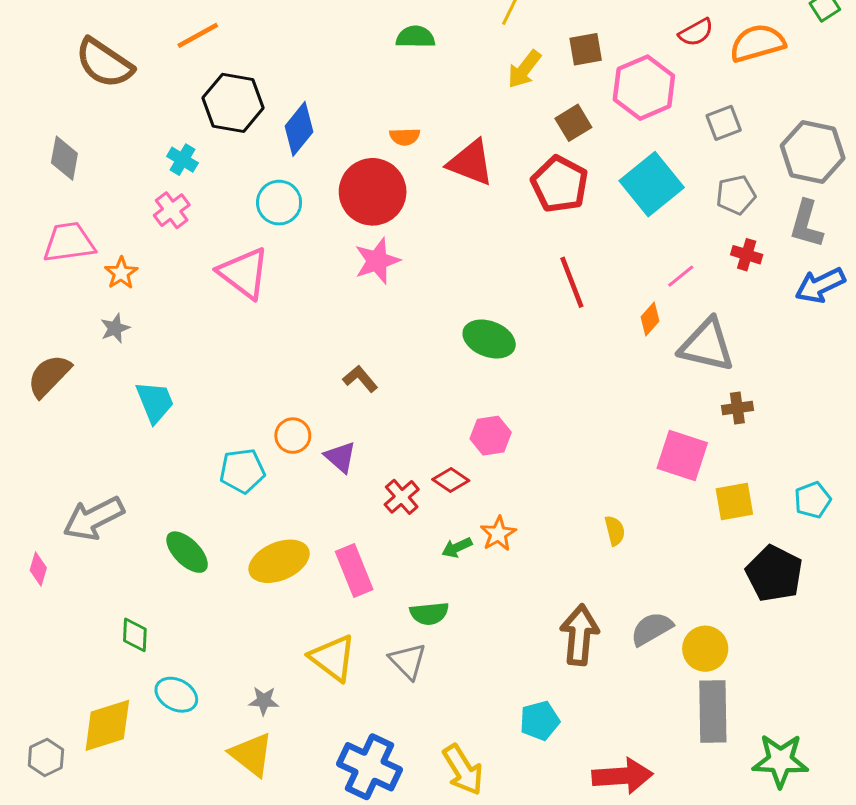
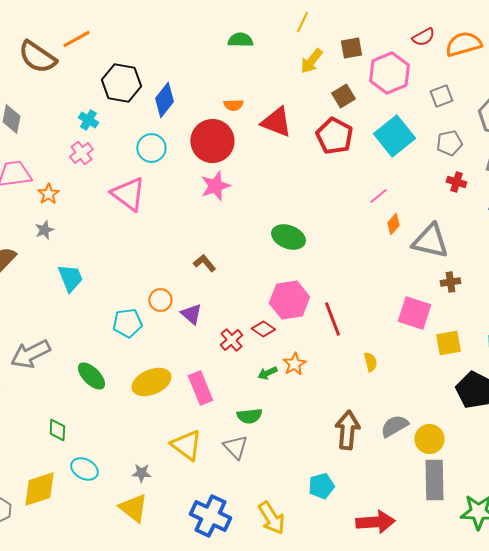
orange line: (198, 35) -> (76, 39), moved
pink line: (681, 276) -> (378, 196), moved
red line: (572, 282) -> (332, 319), moved
pink hexagon: (491, 436) -> (289, 300), size x1.5

